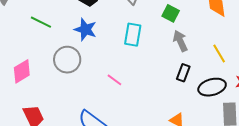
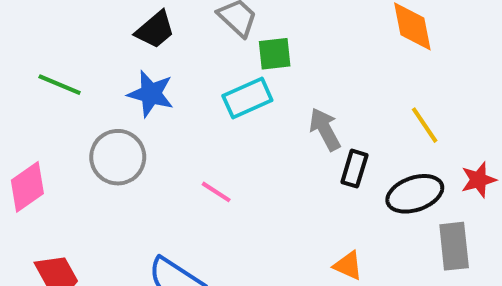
green square: (171, 13) -> (275, 54), moved, turned -30
cyan rectangle: (133, 35) -> (247, 98), turned 60
gray arrow: (180, 41) -> (325, 129), moved

